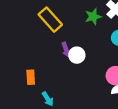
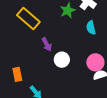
white circle: (77, 55) -> (62, 60), moved

